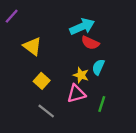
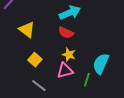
red semicircle: (90, 43) -> (66, 33), moved
cyan semicircle: (98, 67) -> (101, 64), moved, size x1.5

